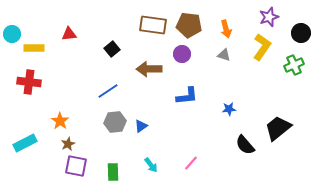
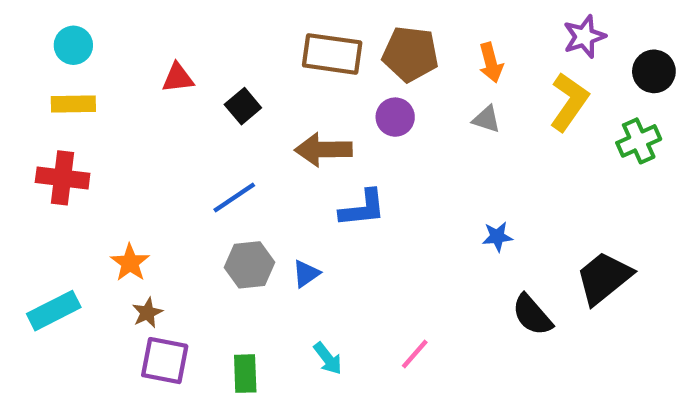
cyan circle: (12, 34) -> (73, 45), moved
red triangle: (69, 34) -> (178, 78), moved
blue L-shape: (187, 96) -> (363, 208), moved

